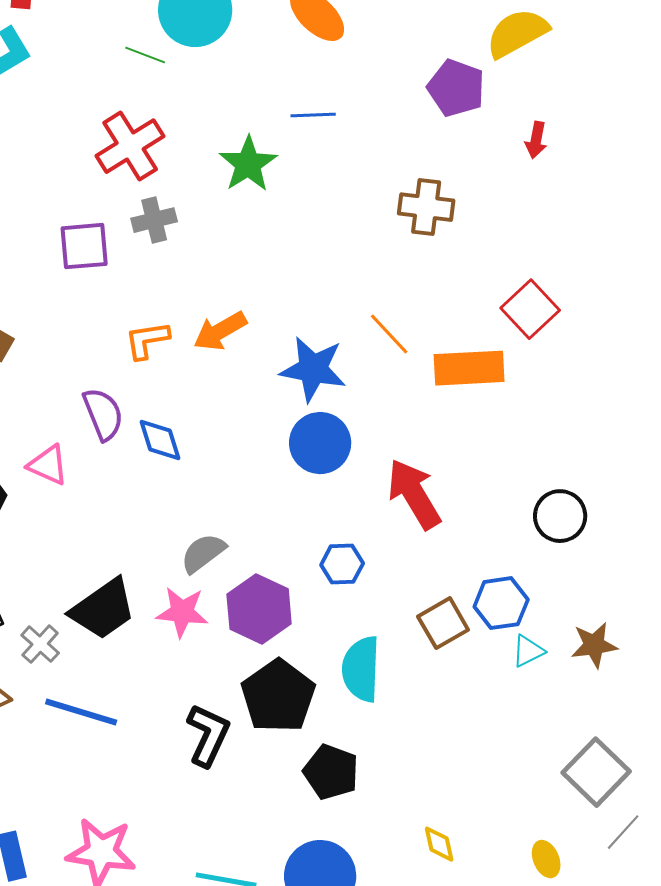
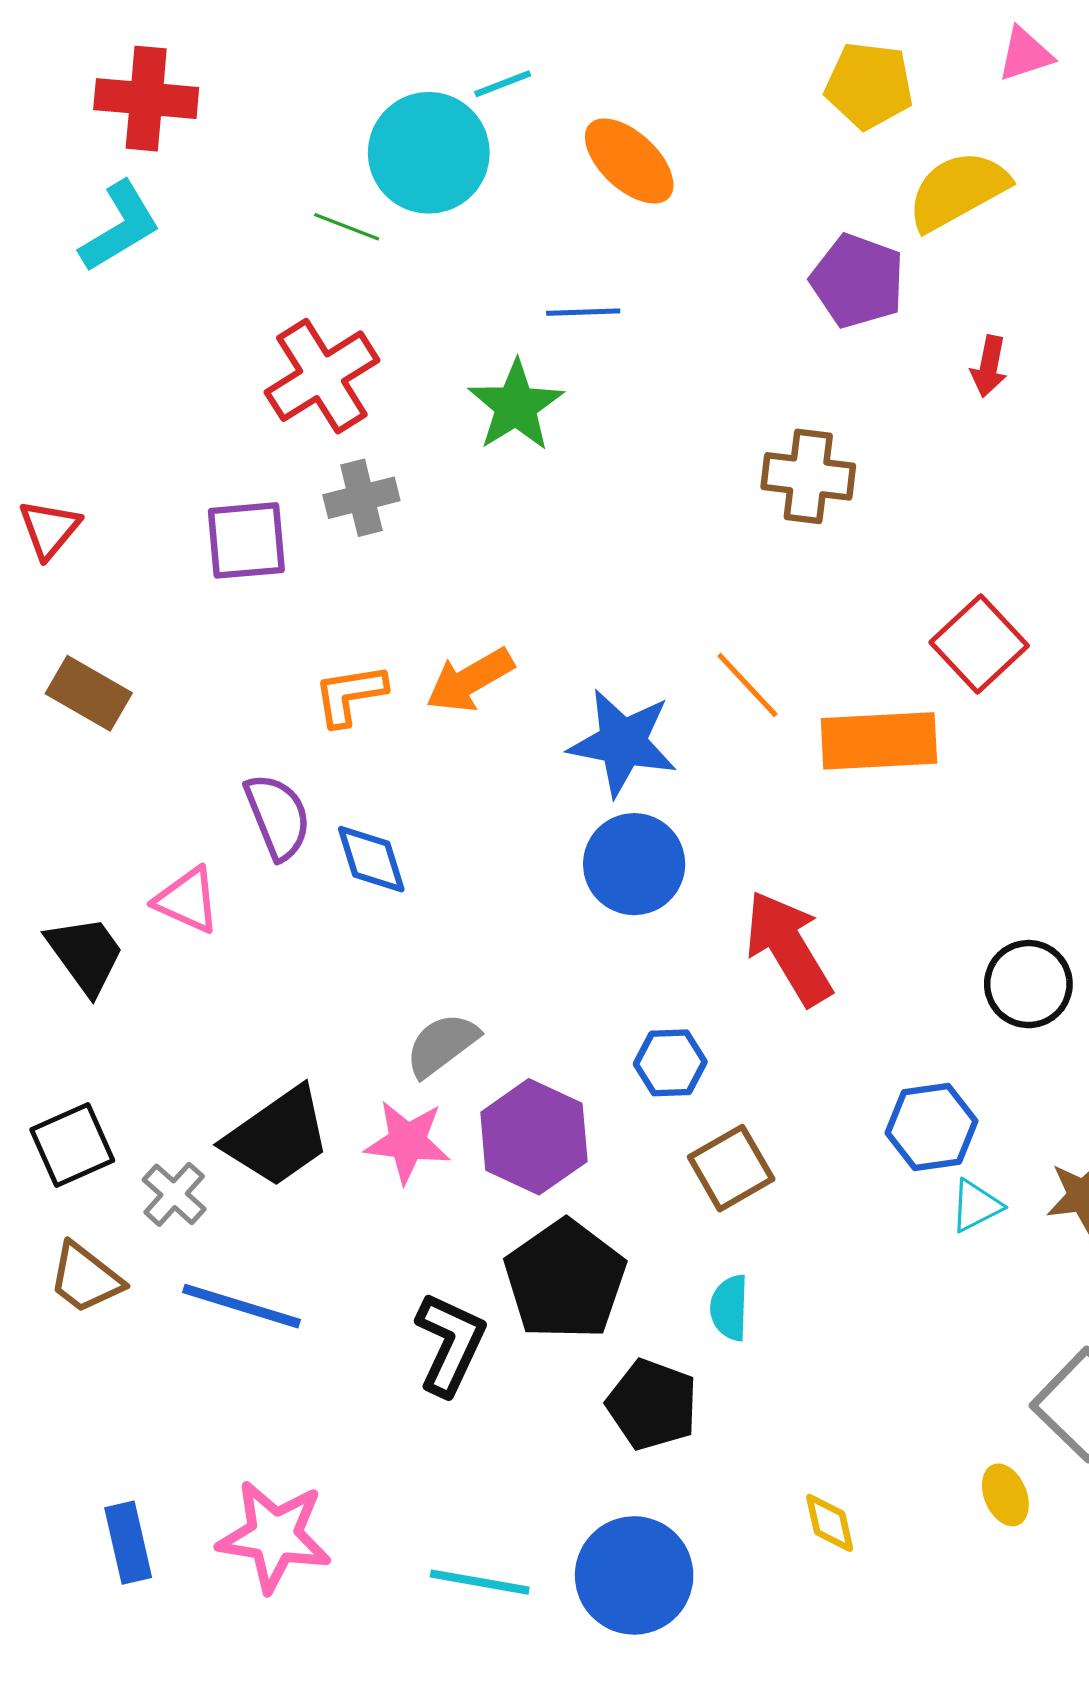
blue line: (313, 115) -> (583, 312), moved
brown square: (443, 623) -> (731, 1168), moved
cyan semicircle: (361, 669) -> (729, 1308), moved, size x0.6
yellow ellipse: (546, 859) -> (1005, 1495), moved

